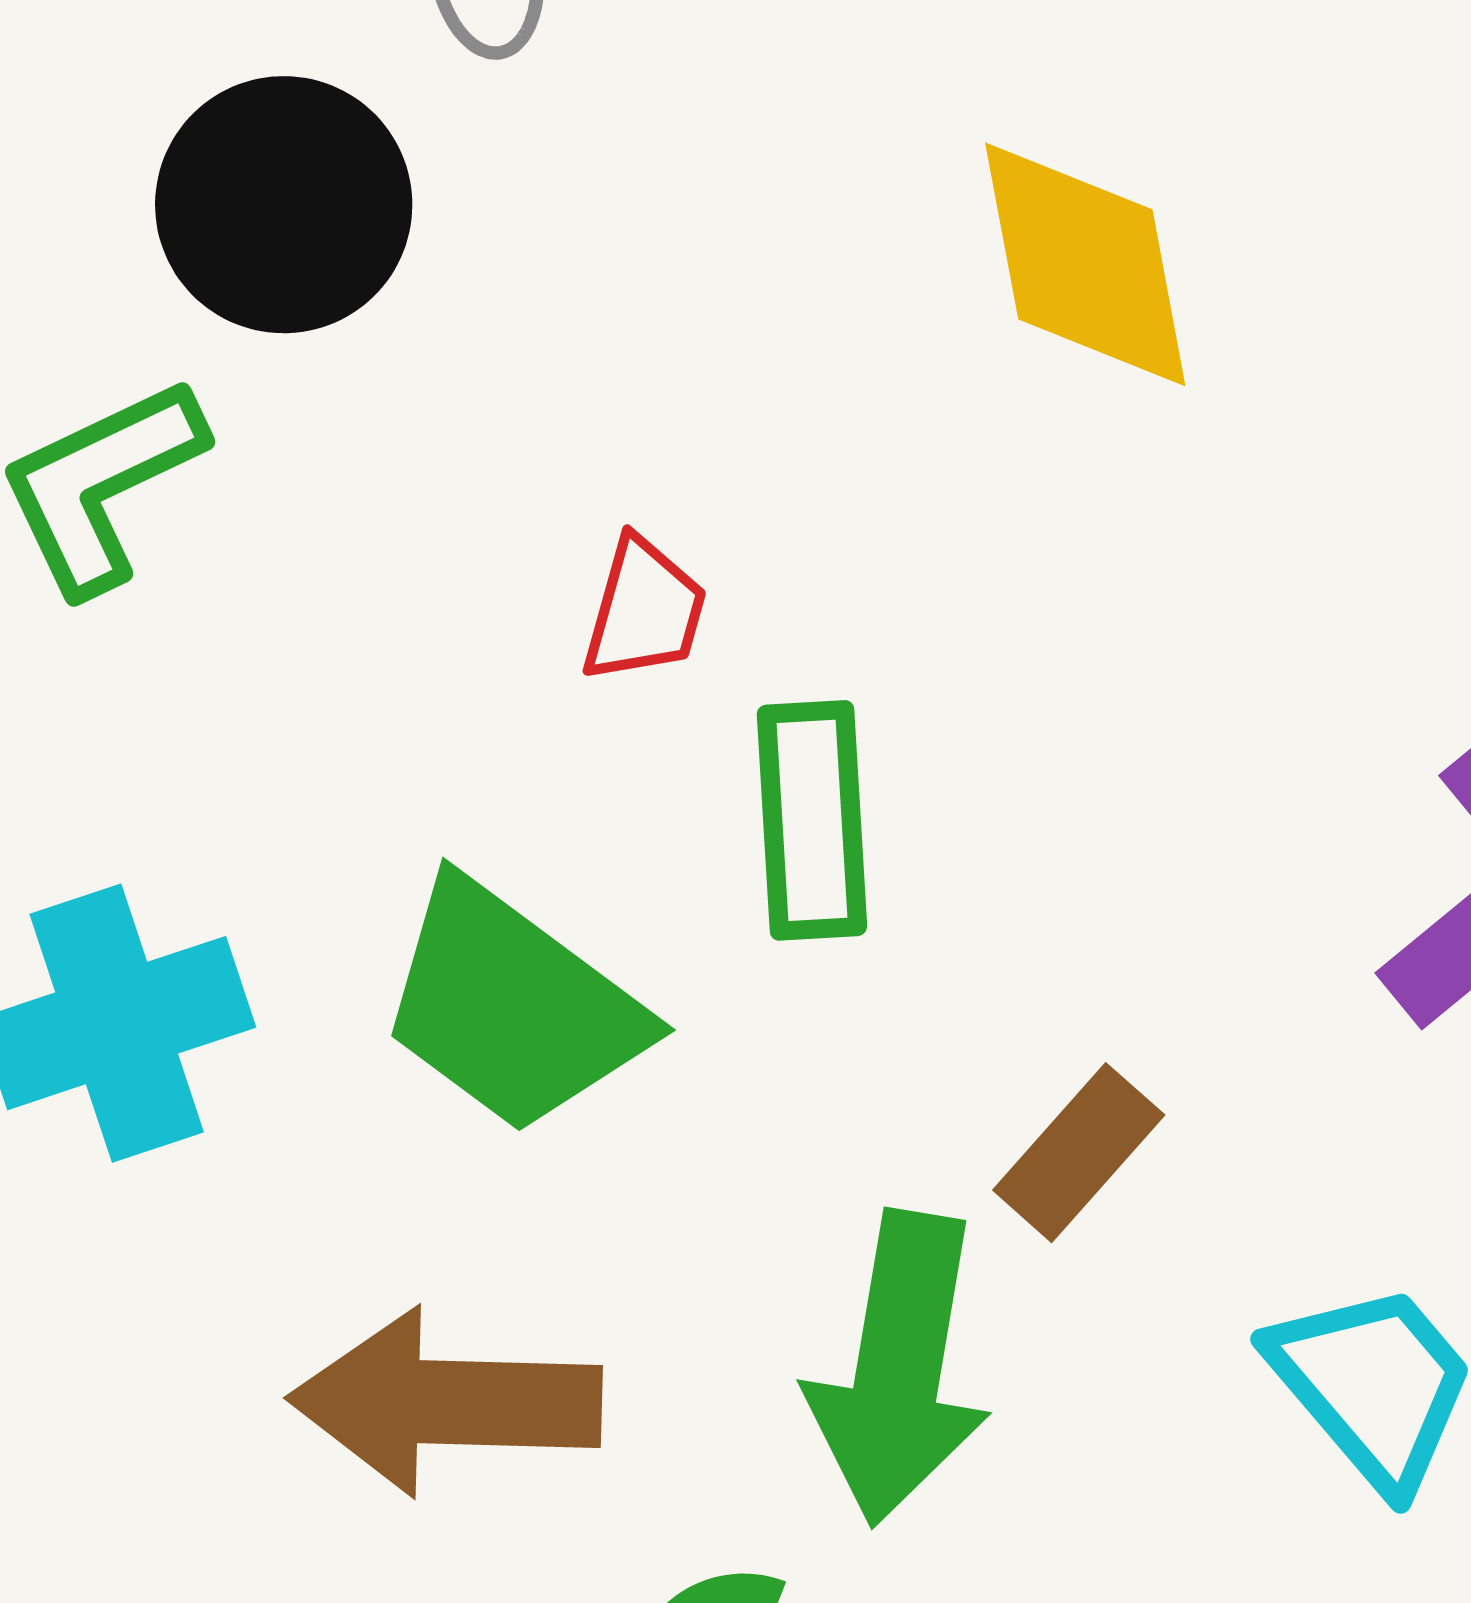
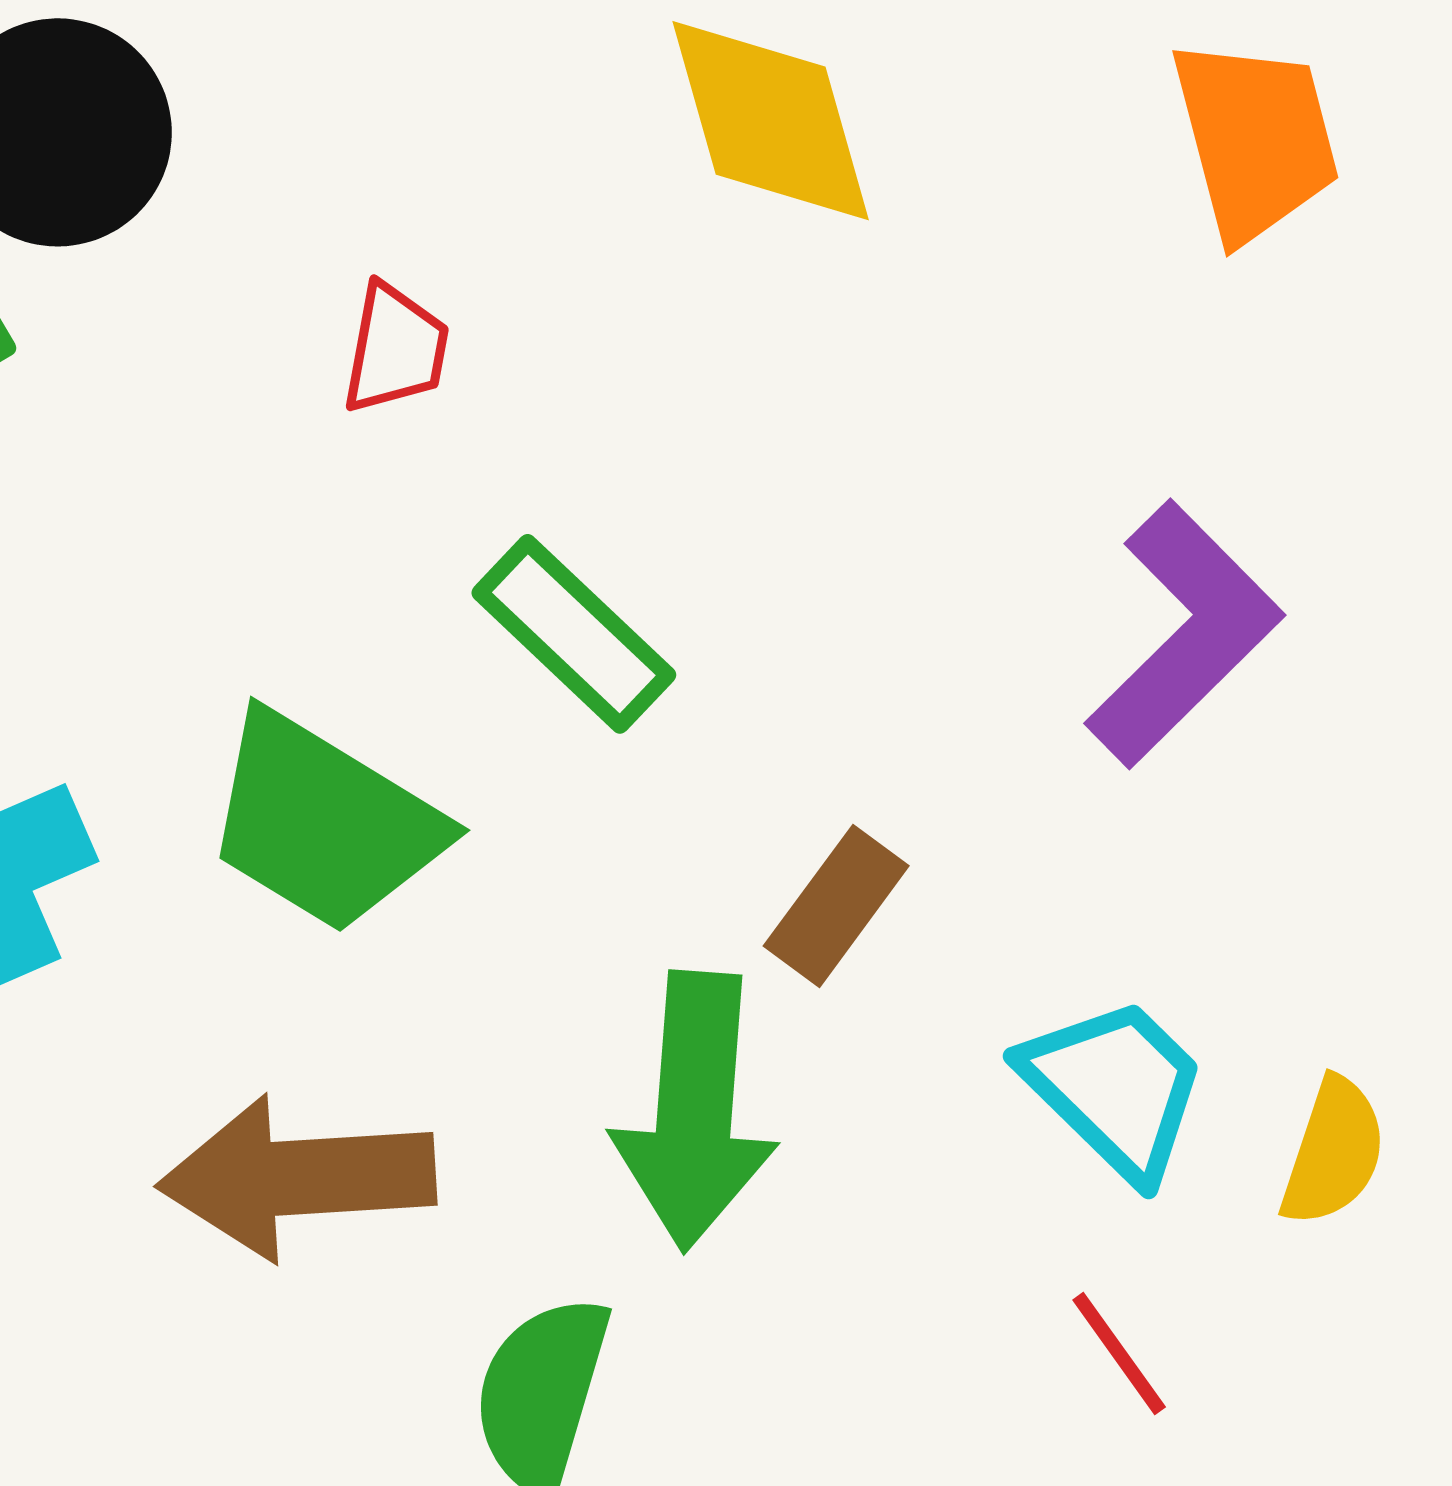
red trapezoid: (644, 610) -> (395, 349), moved
green rectangle: (812, 820) -> (574, 634), turned -38

